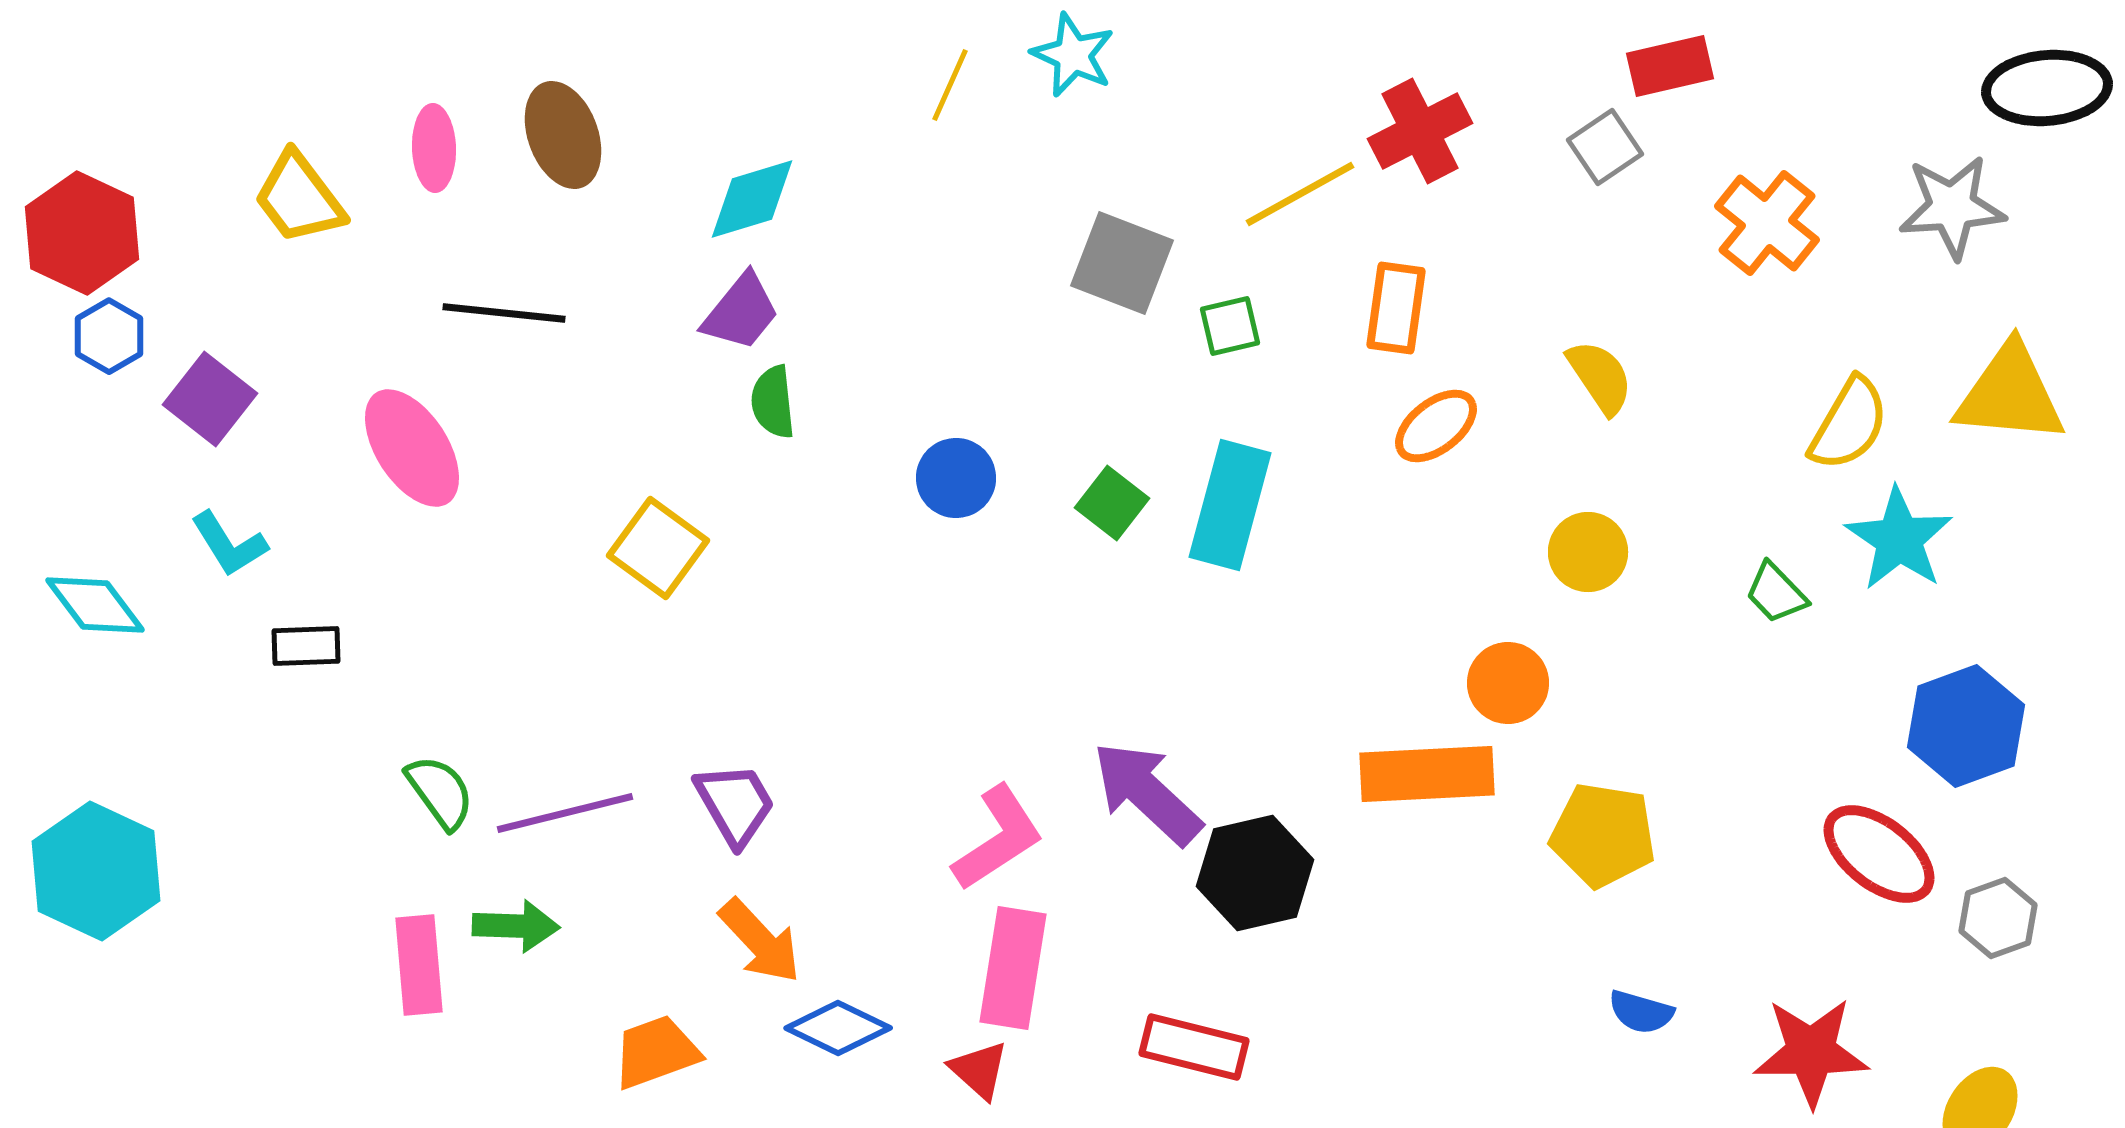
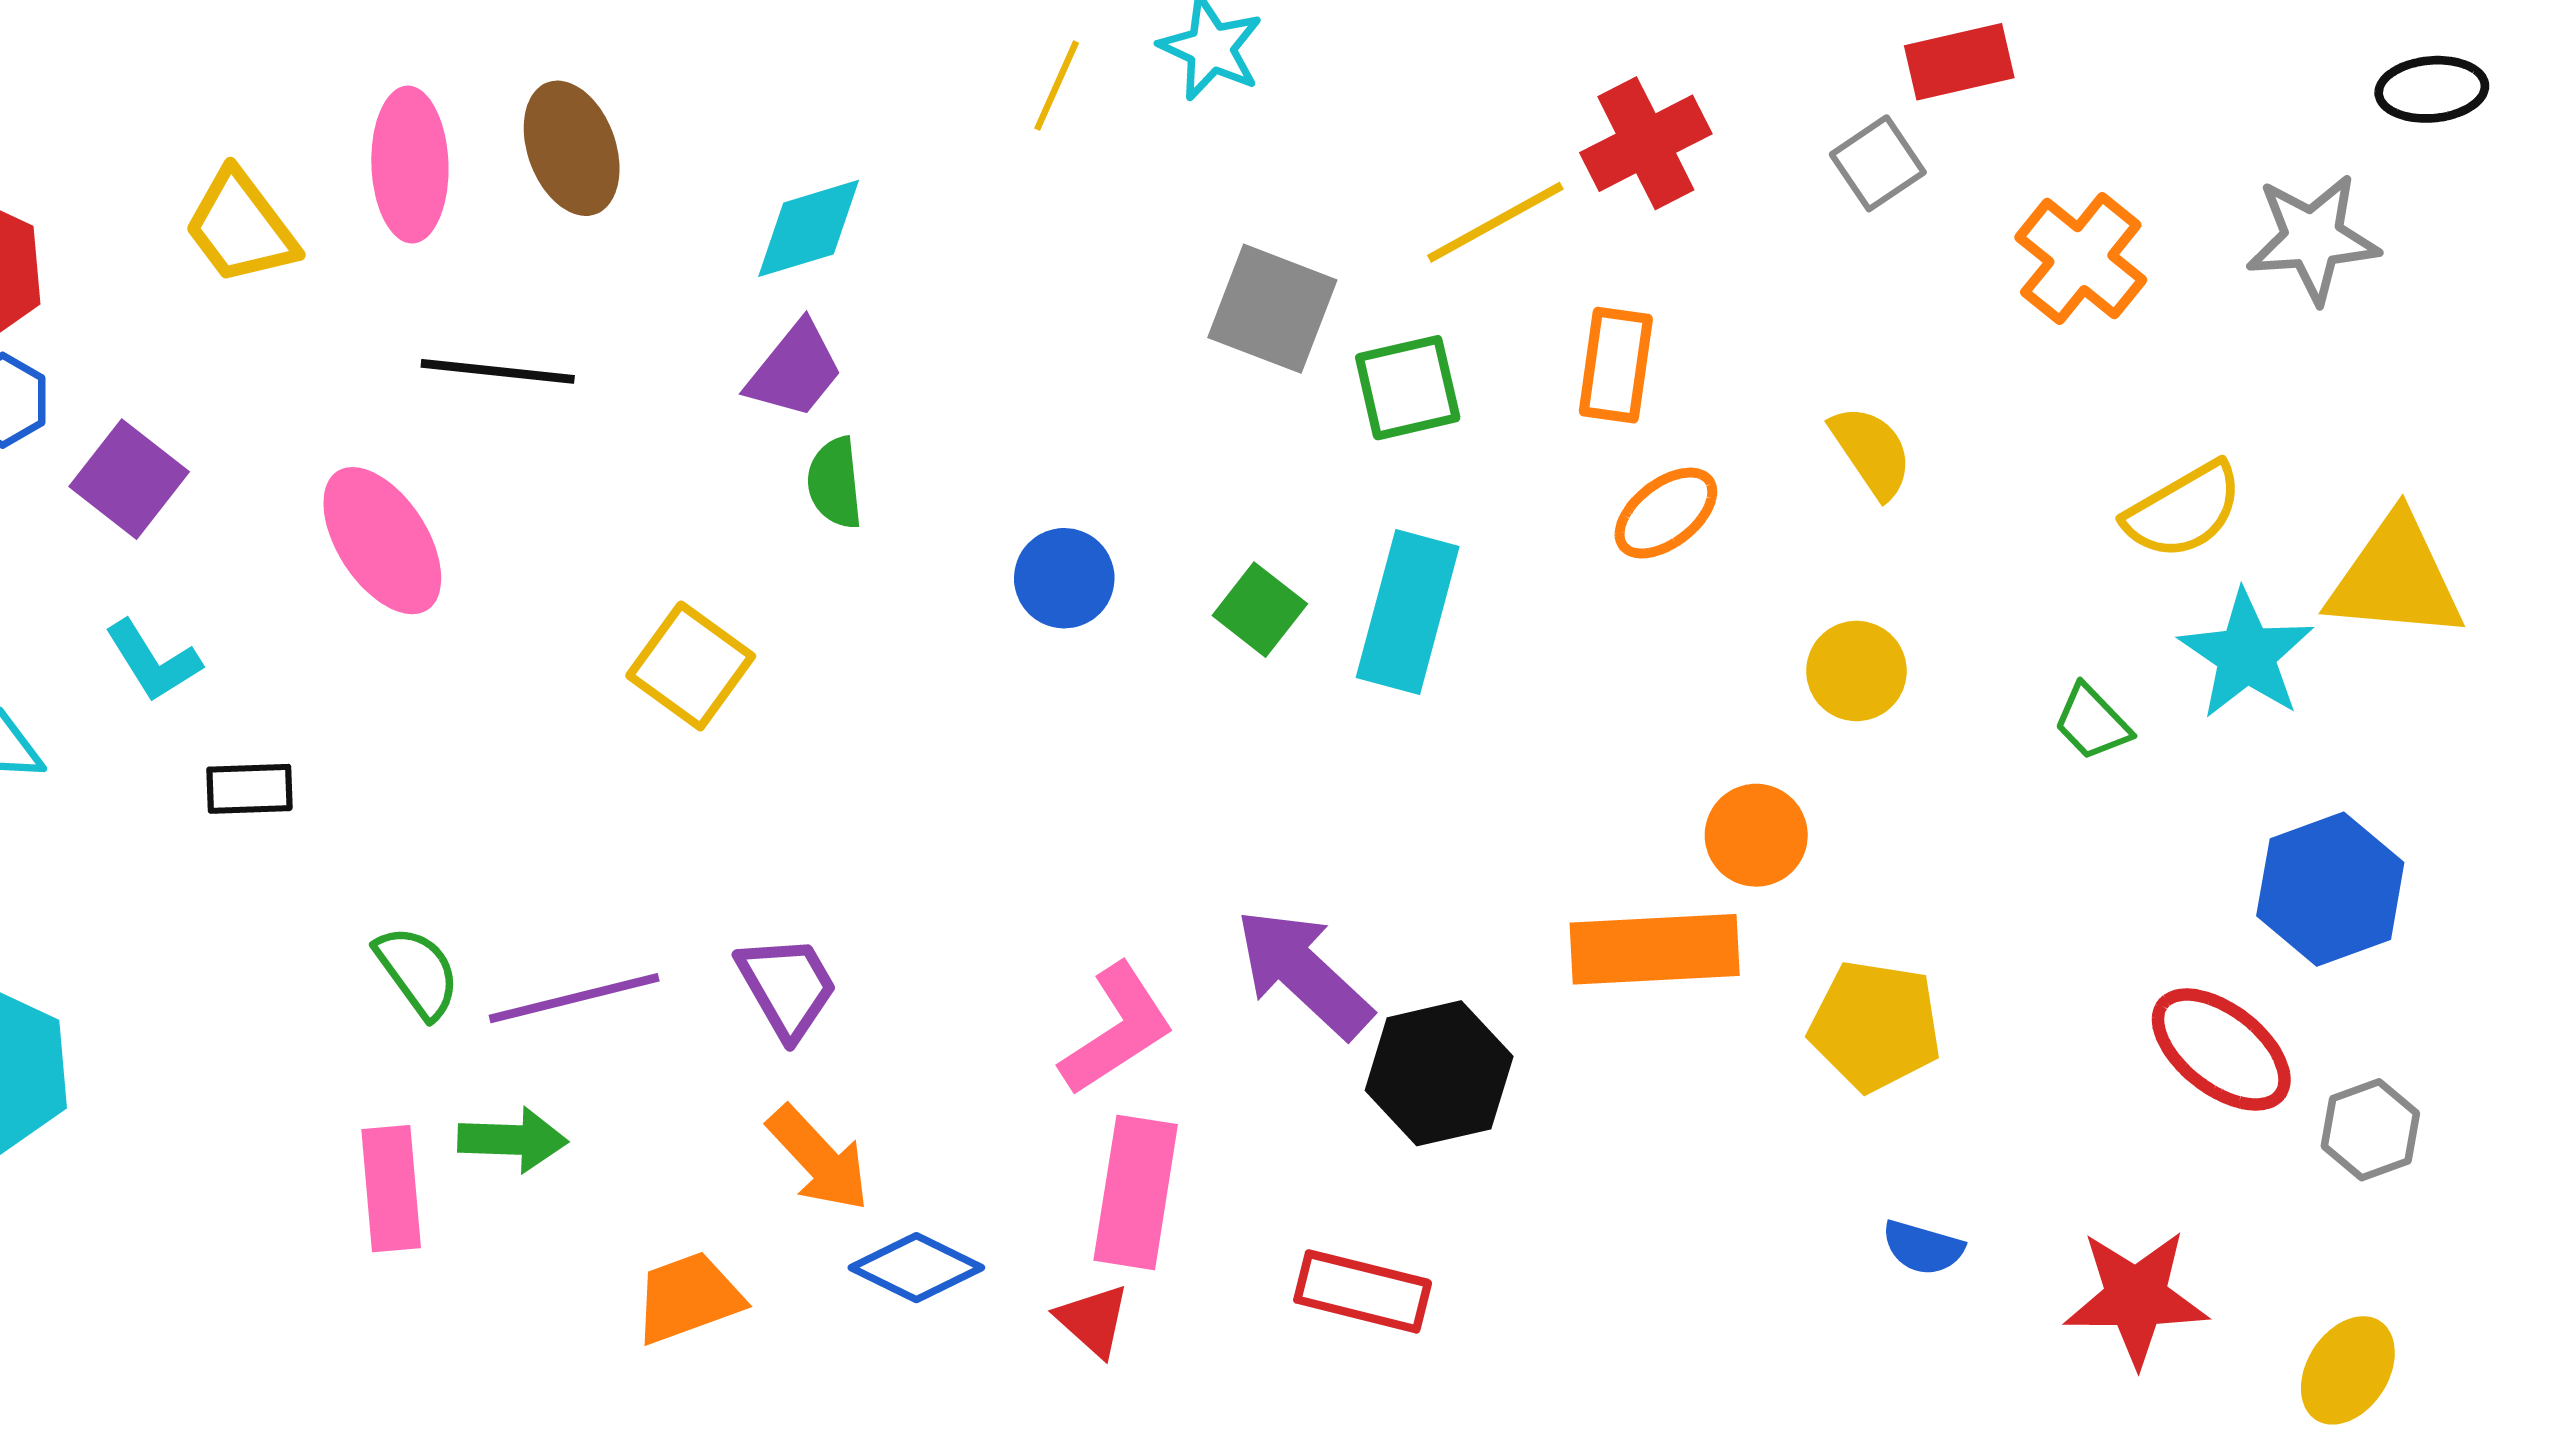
black ellipse: (2047, 88) -> (2432, 89), size x0.7
pink ellipse: (434, 148) -> (410, 165), size x1.4
green square: (1230, 326) -> (1408, 388), size x1.4
yellow triangle: (2010, 394) -> (2395, 578), moved
yellow semicircle: (1849, 424) -> (2184, 511), turned 30

